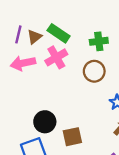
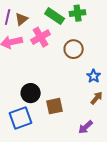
green rectangle: (59, 33) -> (55, 16), moved
green cross: (99, 41) -> (78, 13), moved

